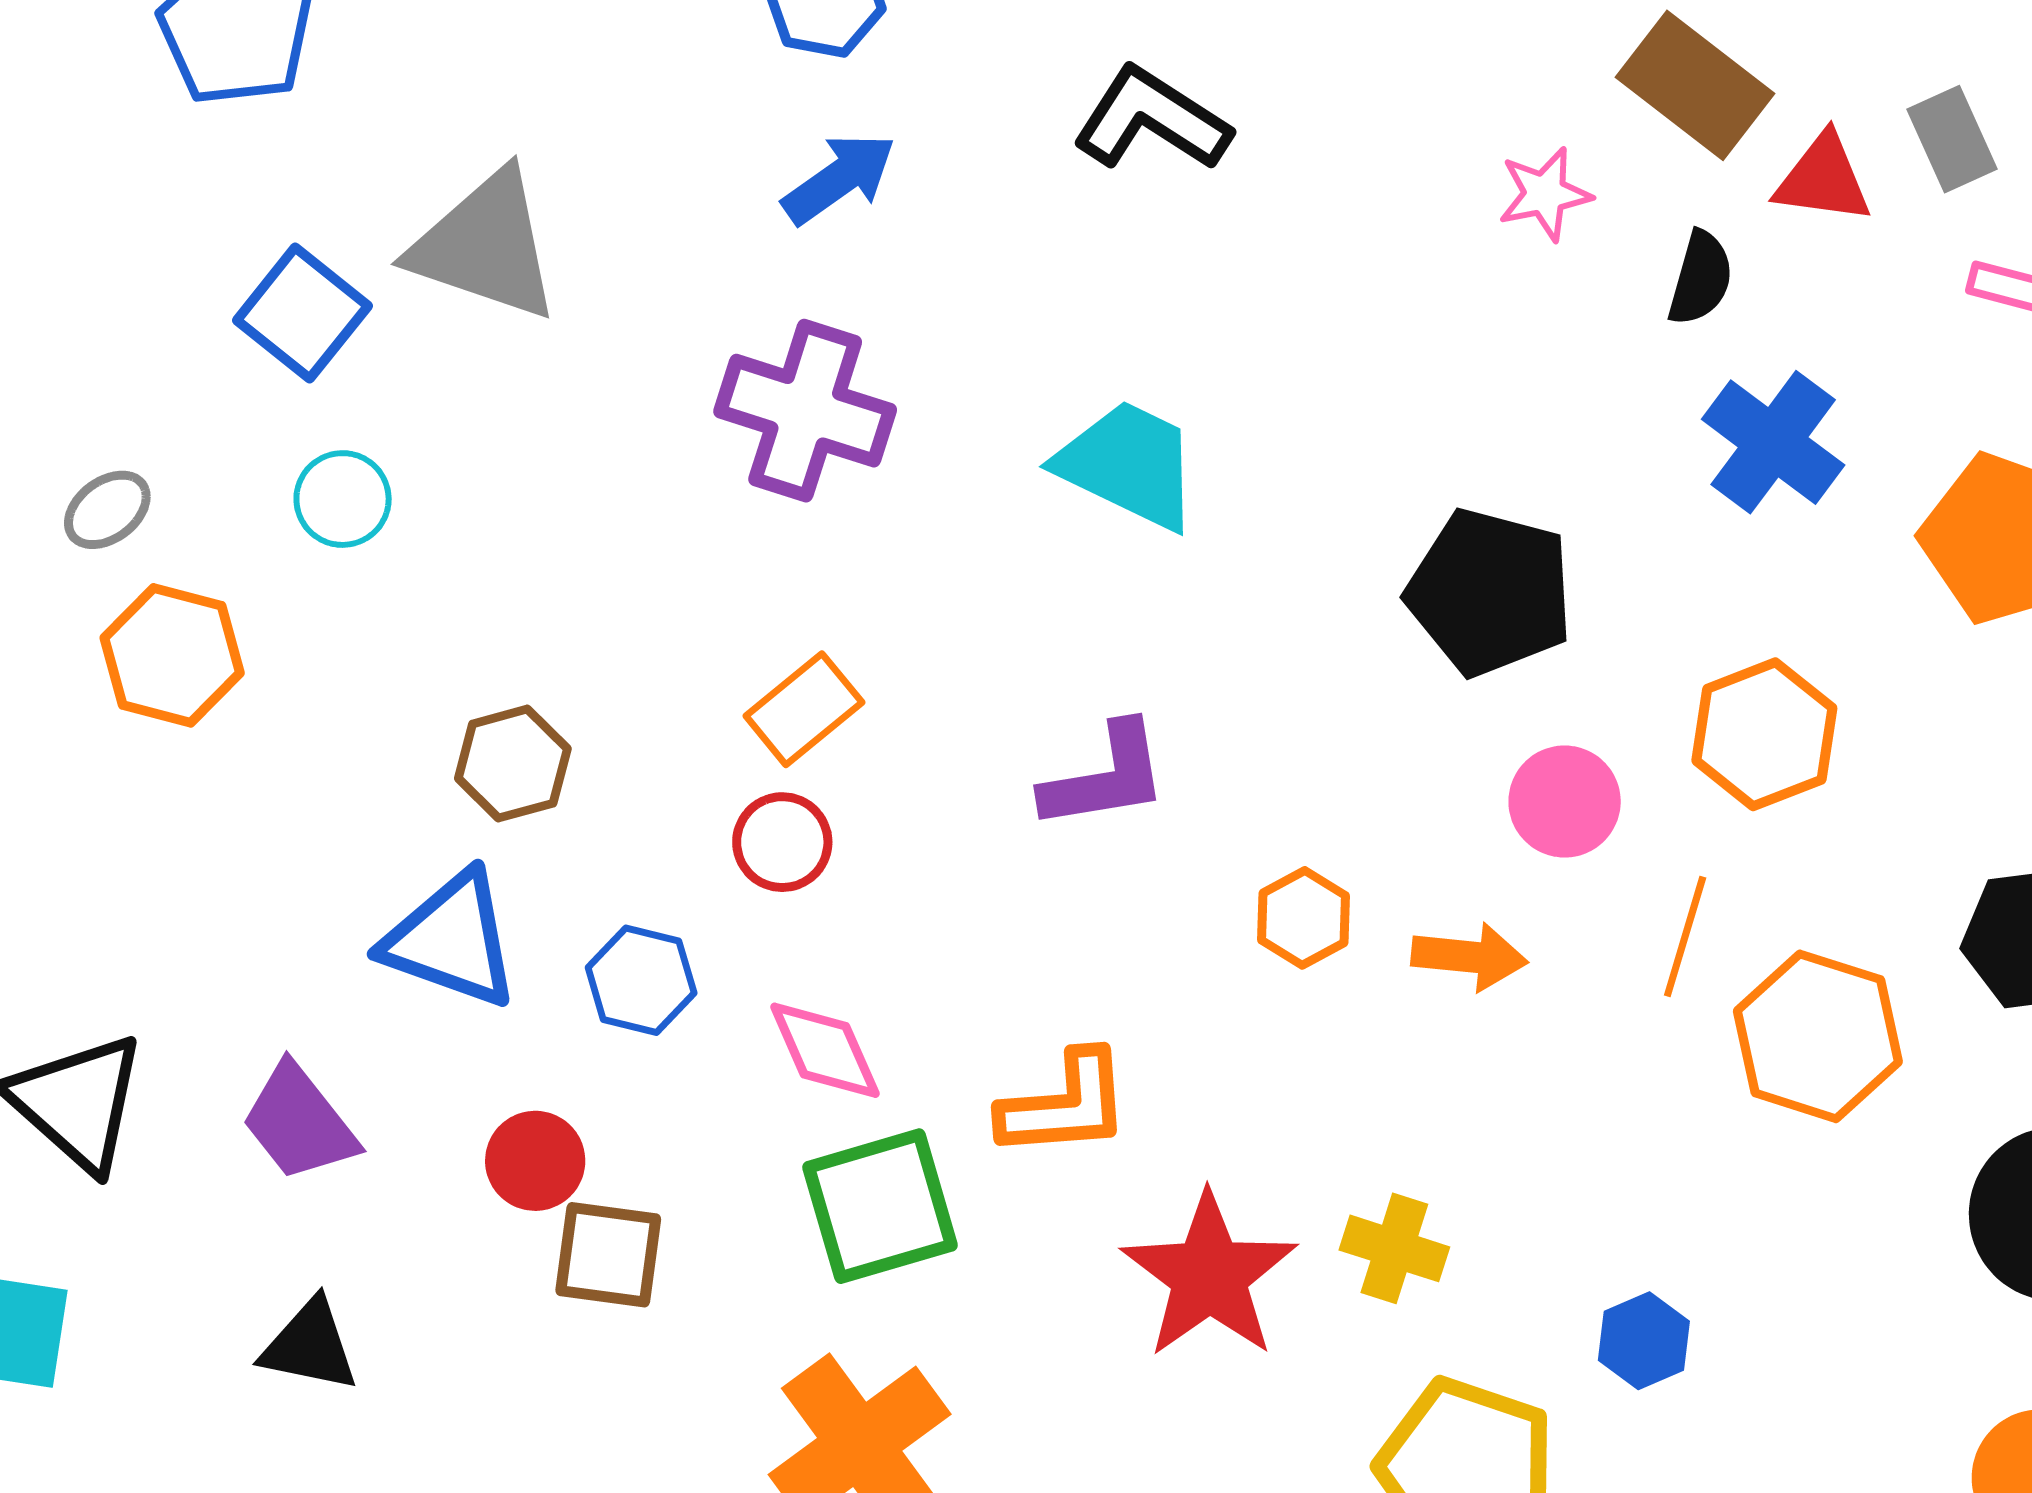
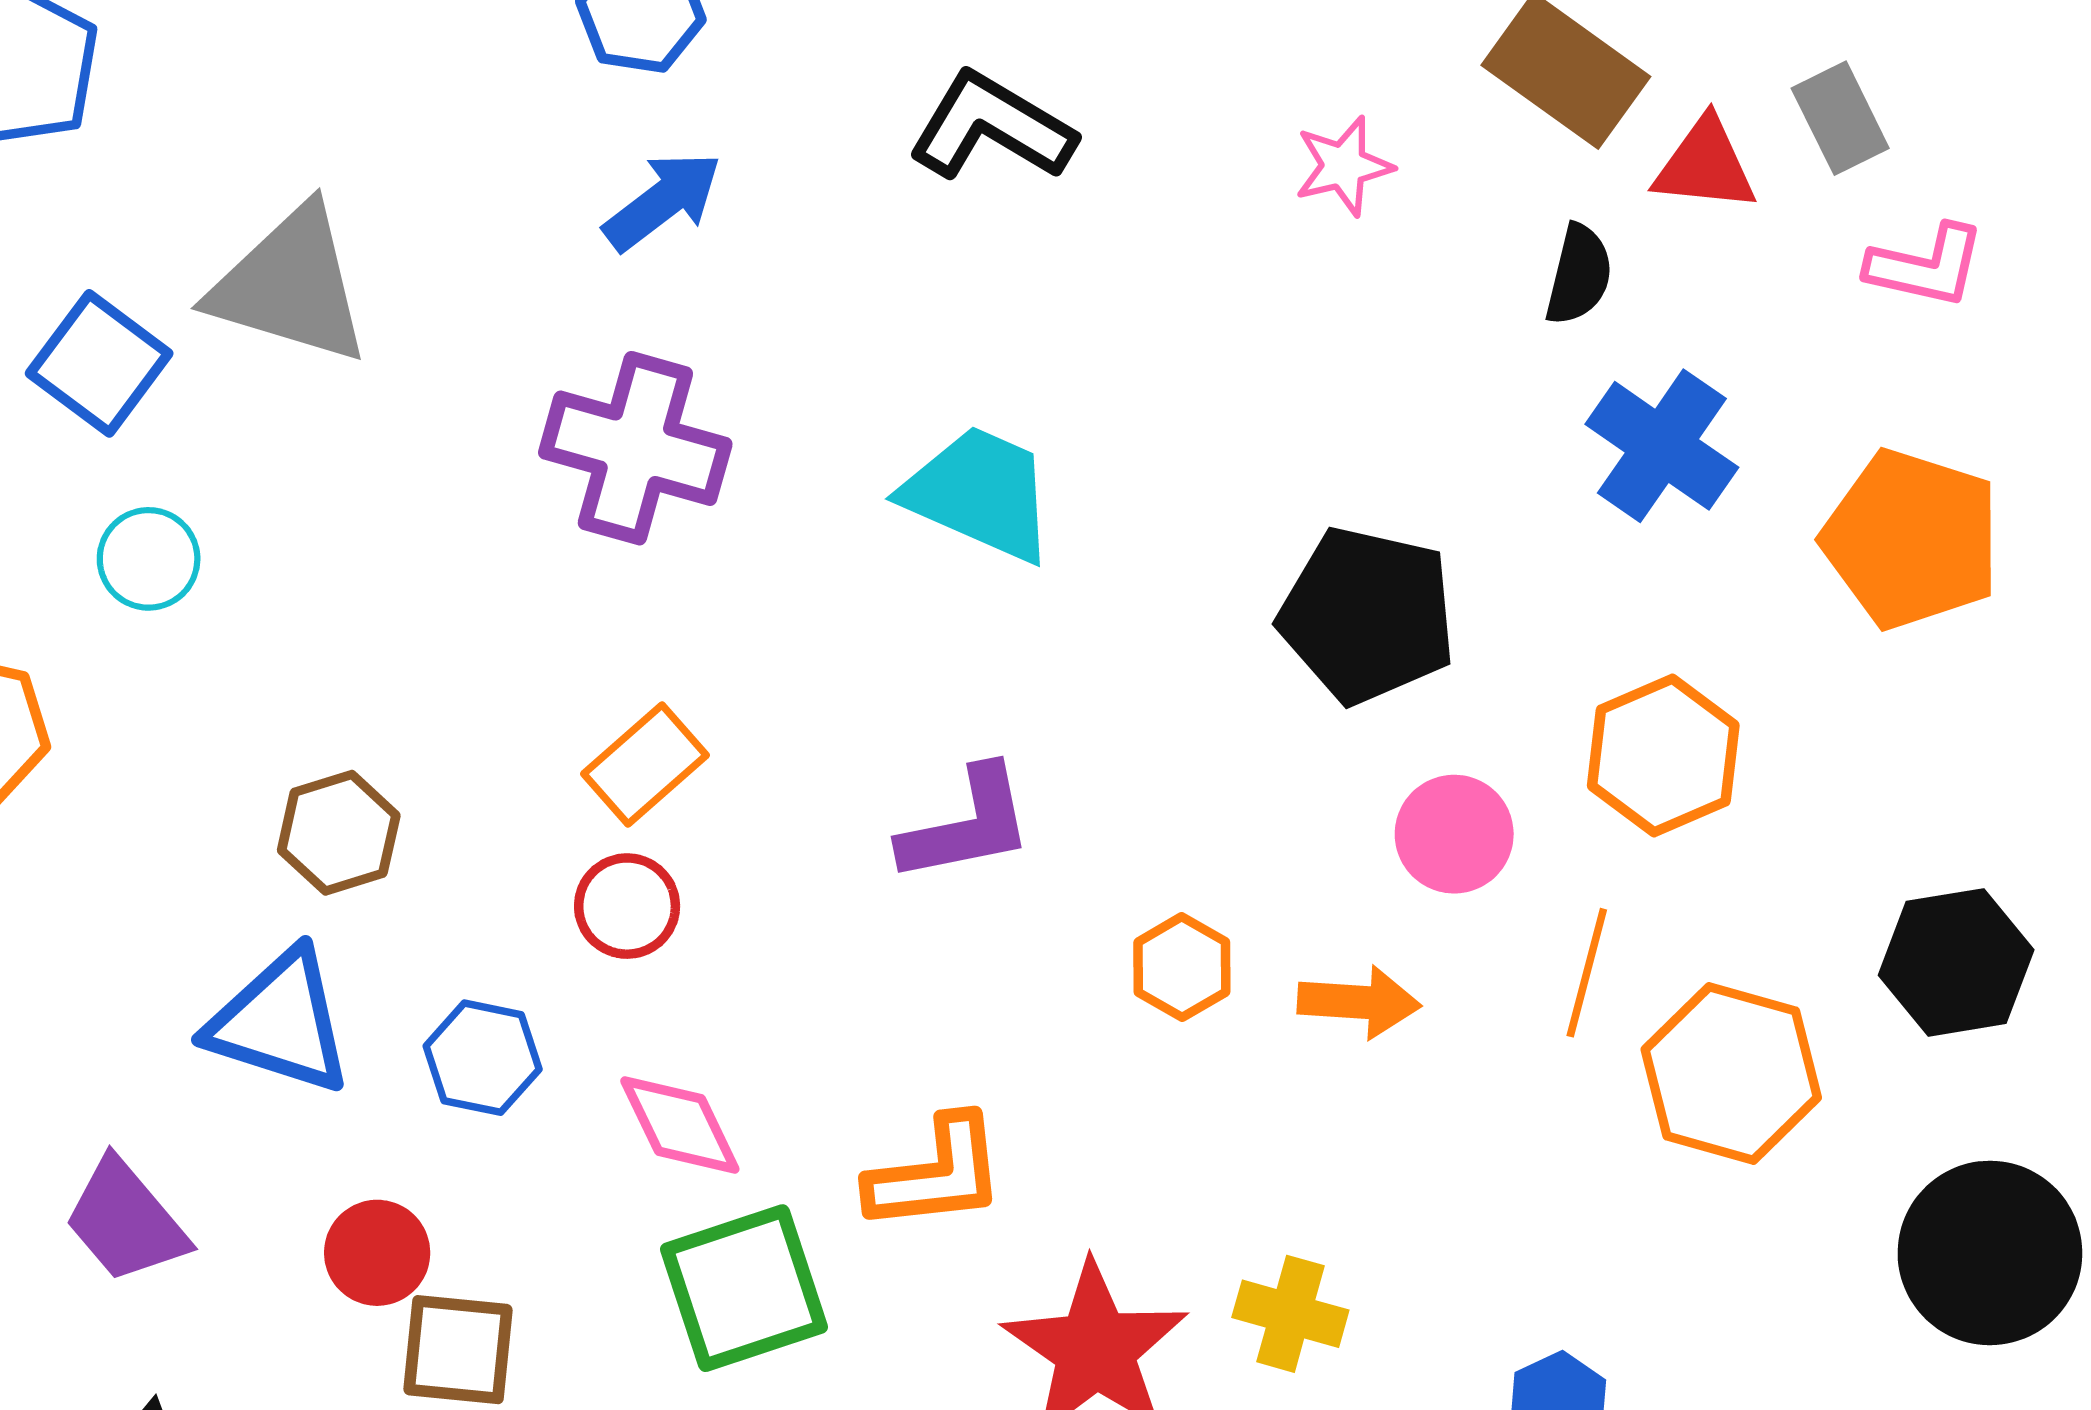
pink star: (1545, 194) -> (1344, 166), moved

